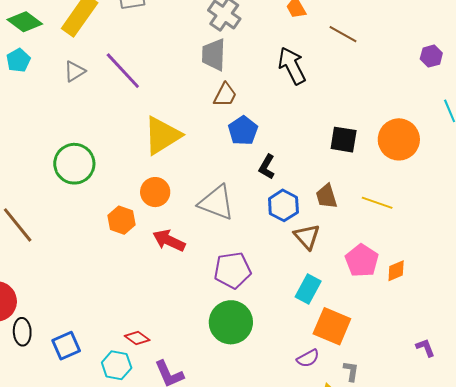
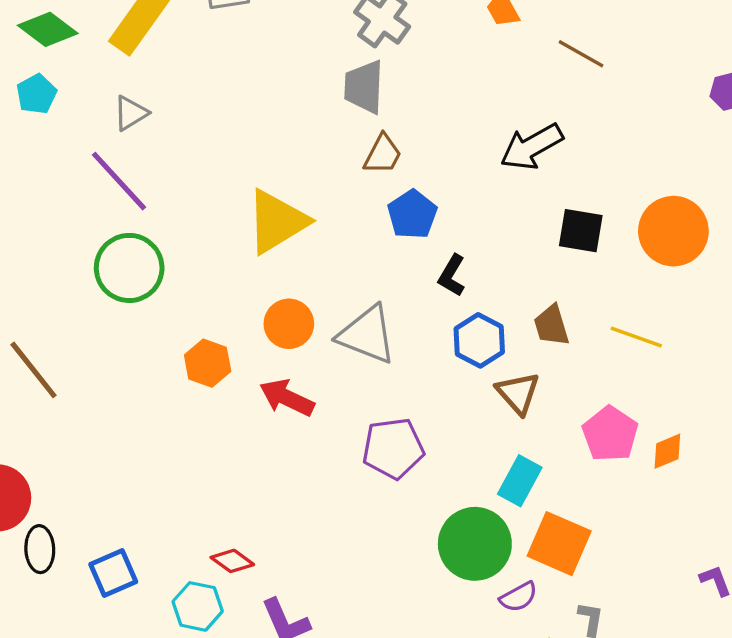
black arrow: (292, 66) -> (532, 147), moved, turned -93
purple line: (123, 71) -> (119, 181), moved
orange circle: (155, 192) -> (289, 324), moved
green circle: (231, 322) -> (475, 544), moved

